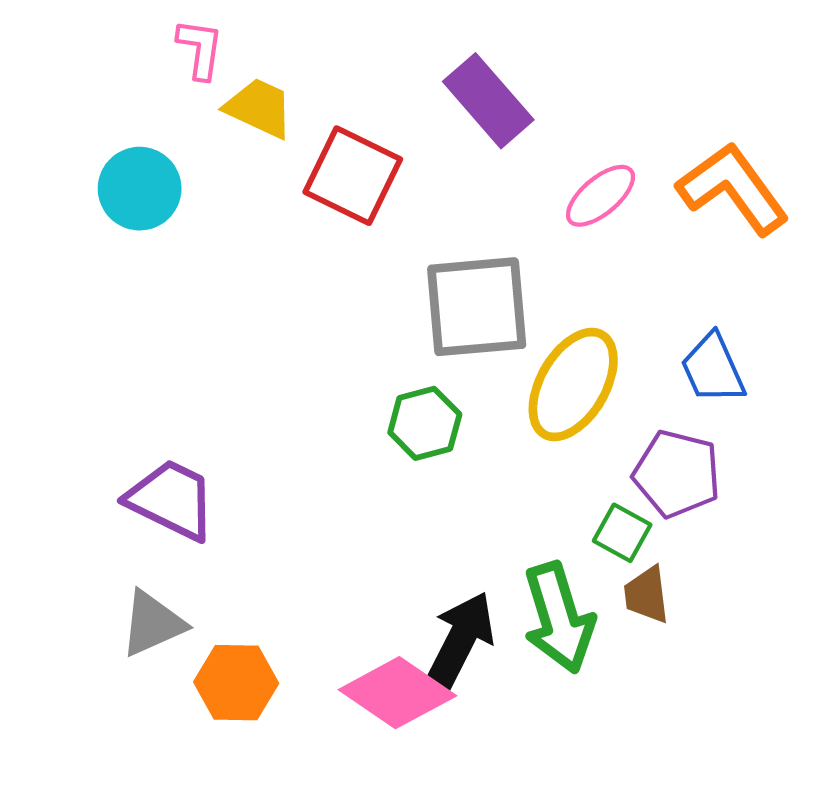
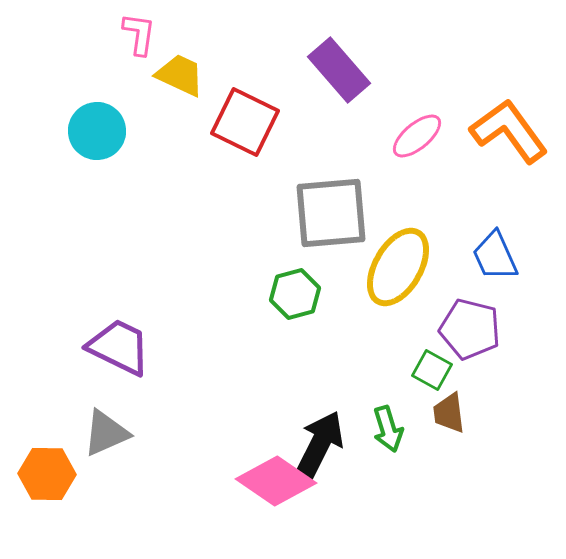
green arrow: (559, 618) -> (388, 429), size x0.6
orange hexagon: (236, 683) -> (47, 474), moved

